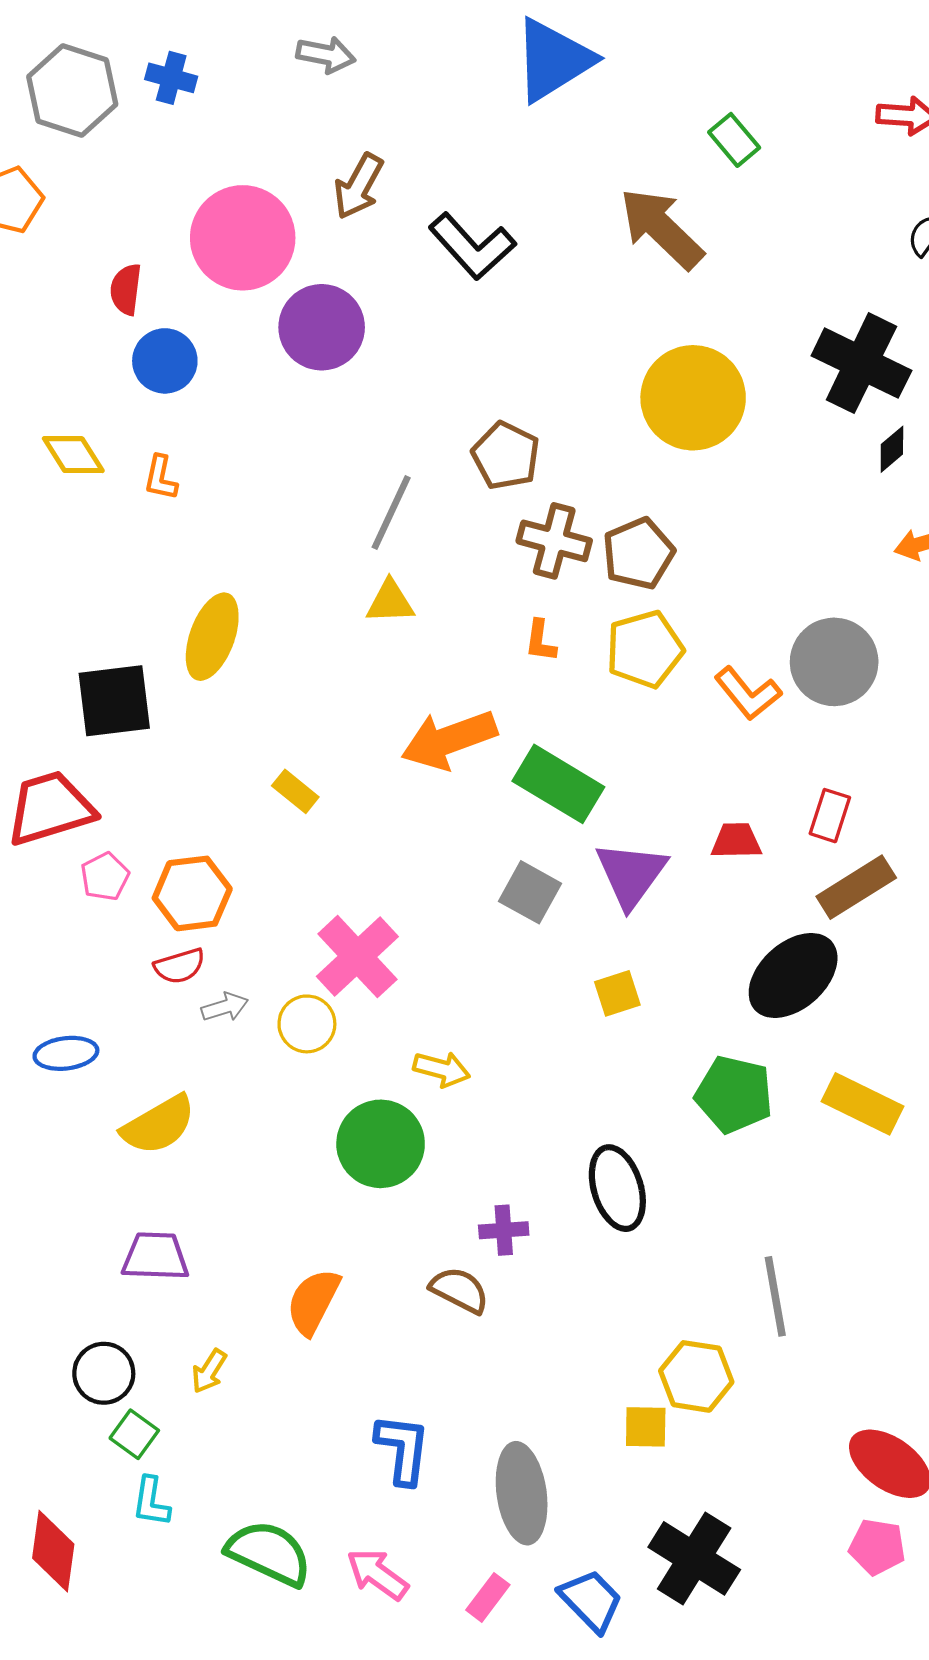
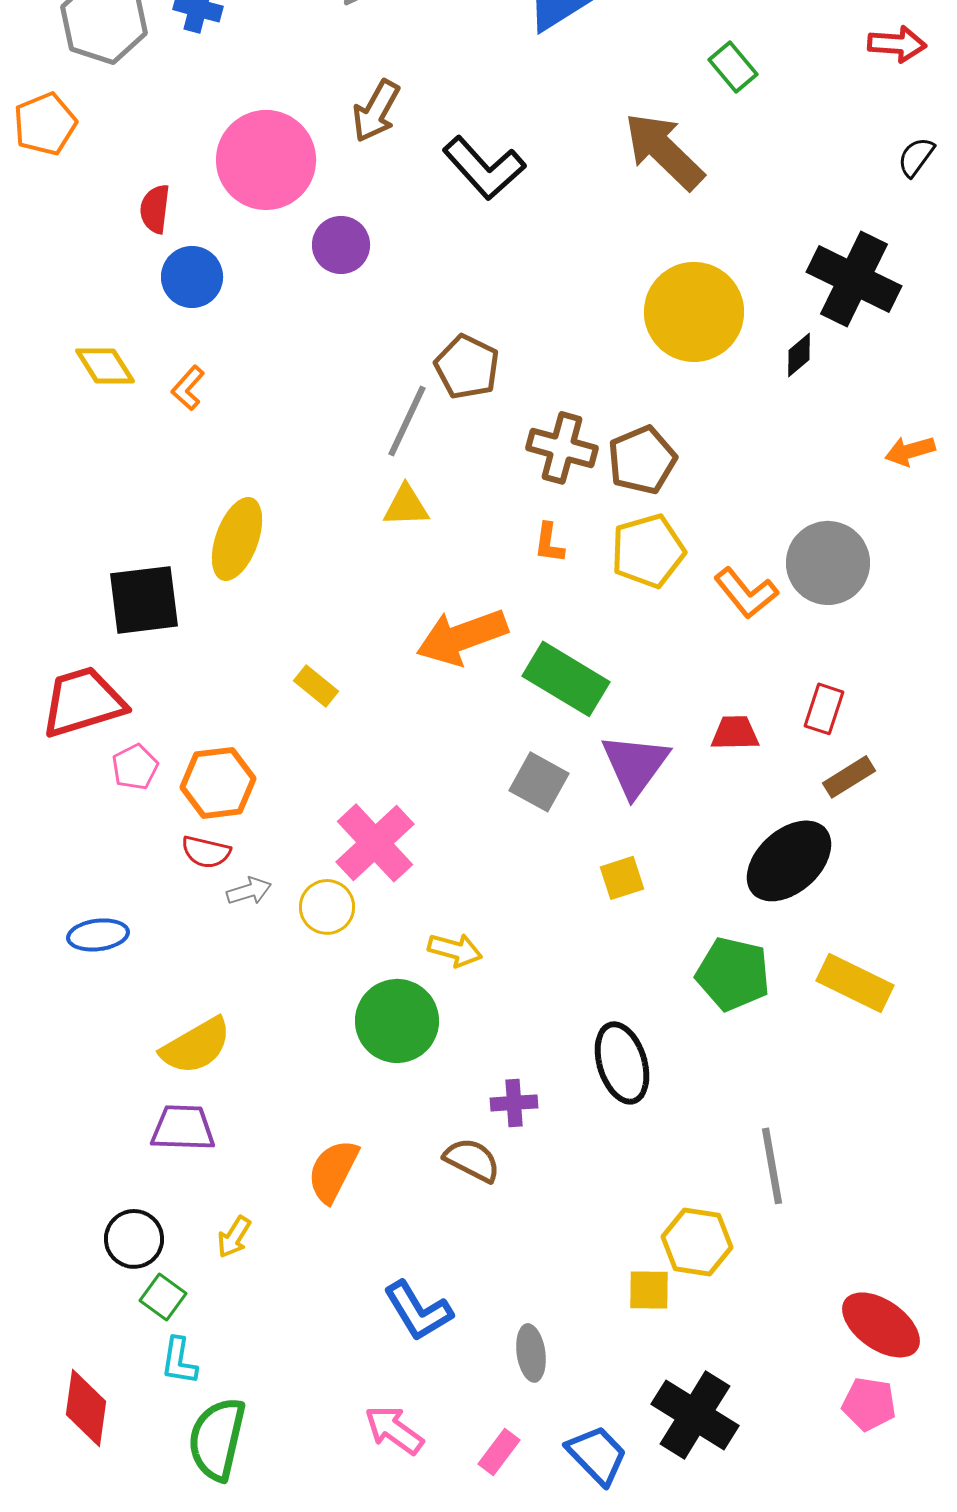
purple circle: (322, 327) -> (341, 245), size x0.7
black diamond: (892, 449) -> (799, 355), moved
brown pentagon: (506, 456) -> (467, 367), moved
orange L-shape: (161, 478) -> (188, 388), turned 30
brown rectangle: (856, 887) -> (849, 777), size x0.7
red semicircle: (180, 966) -> (206, 852), turned 30
yellow semicircle: (159, 1125) -> (196, 1046), moved
blue L-shape: (403, 1449) -> (418, 1311), turned 142
gray ellipse: (522, 1493) -> (531, 1353), size x0.6
green semicircle: (269, 1553) -> (217, 1439), moved, turned -102

